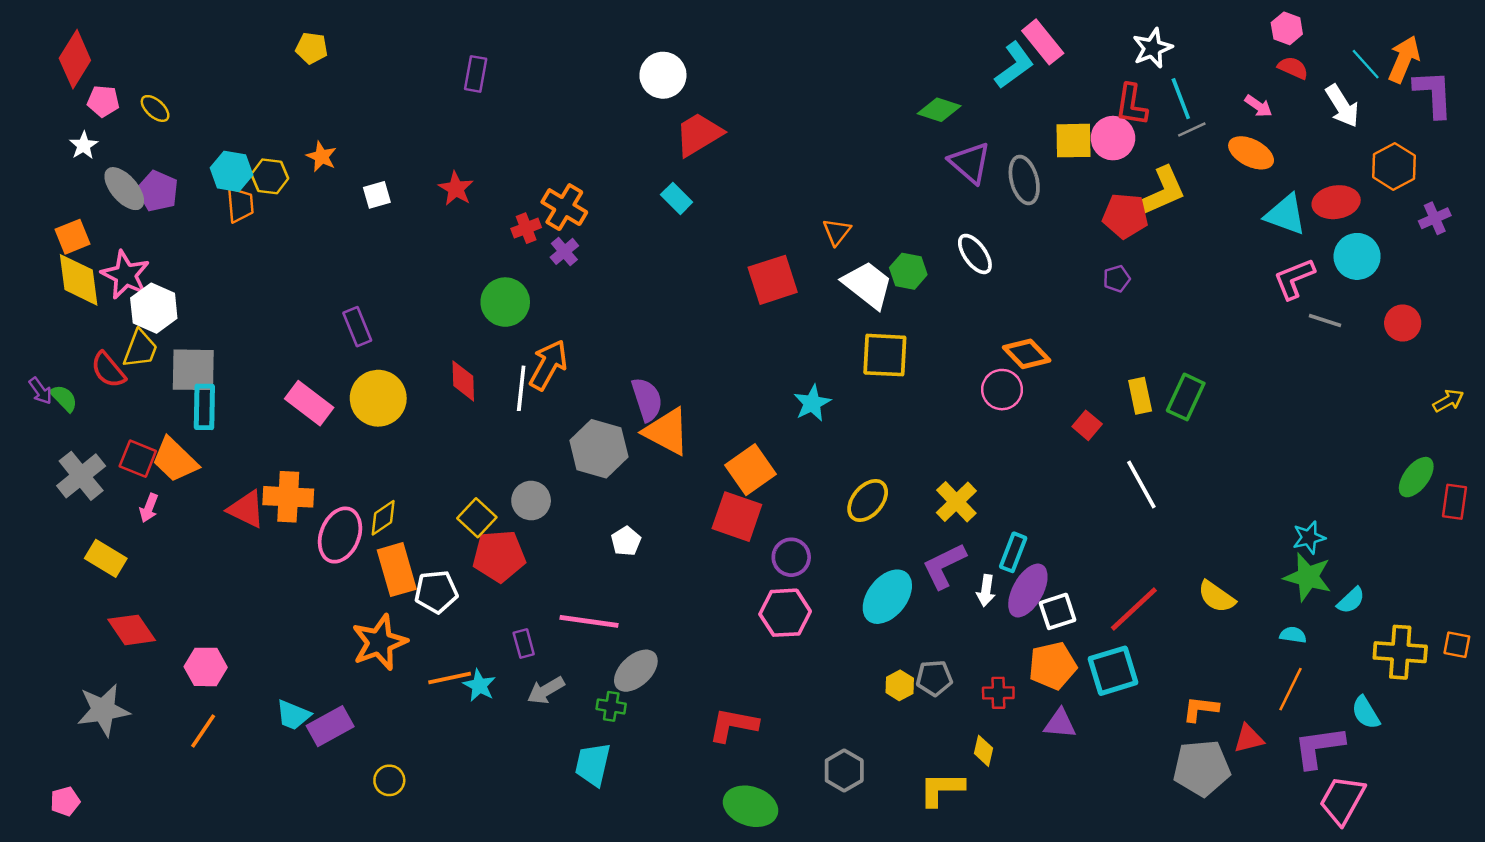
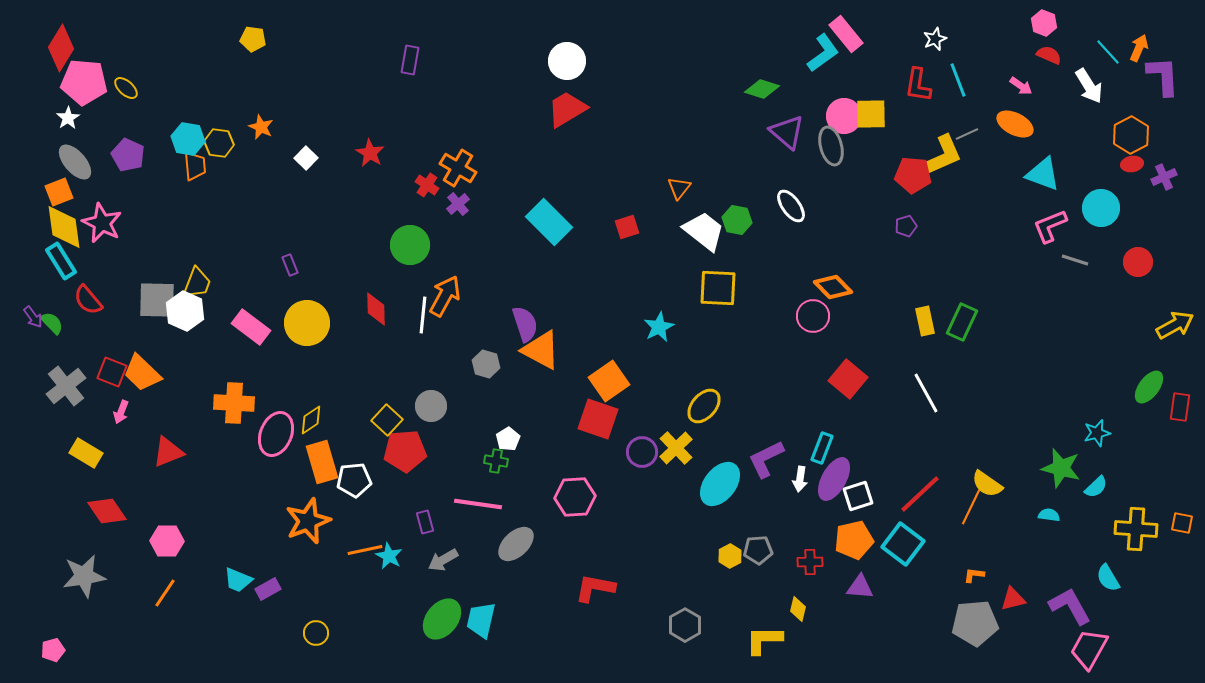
white star: (1152, 48) -> (935, 39), size x0.7
orange arrow: (1404, 59) -> (1139, 48), size x0.7
purple rectangle: (476, 74) -> (410, 60), moved
white circle: (663, 75) -> (567, 61), moved
pink pentagon: (103, 101) -> (84, 82), size x1.8
gray line: (1192, 129) -> (967, 134), moved
pink circle: (1113, 138) -> (844, 116), moved
gray ellipse: (124, 189) -> (75, 162), moved
white square: (377, 195) -> (306, 158), turned -30
cyan rectangle: (677, 198) -> (549, 222), moved, size x1.8
red ellipse: (1336, 202) -> (1132, 164), moved, size x0.6
red cross: (526, 228) -> (427, 185), turned -35
red square: (773, 280) -> (627, 227), size x0.6
white hexagon: (154, 308) -> (185, 311), moved
purple rectangle: (357, 327) -> (290, 265), size x0.7
yellow trapezoid: (140, 349) -> (197, 283), moved
yellow arrow: (1448, 401) -> (1175, 325), size x1.5
cyan rectangle: (204, 407) -> (61, 261), moved, turned -33
red square: (1087, 425) -> (848, 379), moved, size x1.6
gray hexagon: (599, 449) -> (486, 364), size x0.6
yellow cross: (956, 502) -> (676, 448), moved
red triangle: (246, 509) -> (168, 452), moved, turned -48
cyan star: (1309, 537) -> (1097, 433), moved
pink hexagon: (785, 613) -> (575, 497), moved
cyan square: (1113, 671) -> (903, 544), turned -36
orange line: (1290, 689) -> (971, 507), moved
green cross: (611, 706) -> (496, 461), moved
orange L-shape: (1200, 709) -> (974, 575), size x0.7
purple rectangle: (330, 726) -> (268, 589), size x0.7
purple L-shape: (1319, 747) -> (1070, 606), turned 69
green ellipse: (751, 806) -> (442, 619), moved, turned -69

